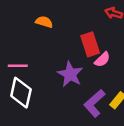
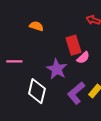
white diamond: (21, 93) -> (37, 91), moved

